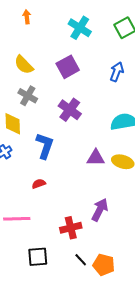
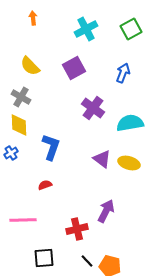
cyan cross: (80, 28) -> (86, 29), turned 30
gray cross: (28, 96) -> (21, 97), moved
purple cross: (70, 110) -> (93, 108), moved
purple triangle: (96, 158) -> (102, 159), turned 36

